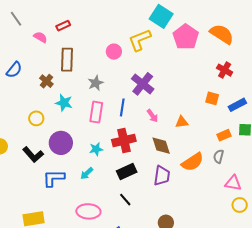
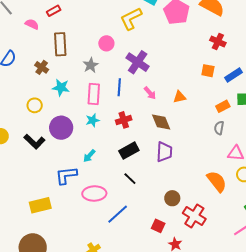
pink circle: (114, 52) -> (106, 43), moved
red cross: (124, 140) -> (124, 120), size x0.7
cyan star: (96, 149) -> (93, 120), moved
orange semicircle: (193, 162) -> (217, 181), moved, turned -90
blue L-shape: (54, 178) -> (66, 175), moved

